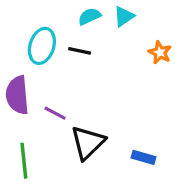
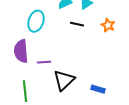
black line: (80, 51) -> (77, 24), moved
purple line: (55, 113) -> (44, 62), turned -32

